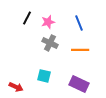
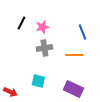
blue line: (79, 23) -> (82, 32), moved
gray cross: (50, 43) -> (44, 48), turned -35

